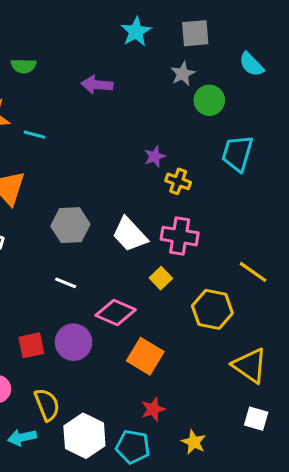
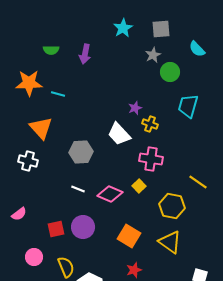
purple arrow: (97, 85) -> (85, 54), moved, turned -84
white trapezoid: (130, 234) -> (119, 134), moved
pink diamond: (116, 313) -> (110, 194), moved
yellow triangle: (250, 366) -> (170, 242), moved

